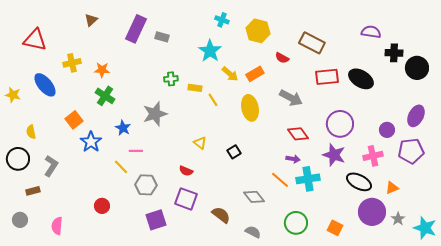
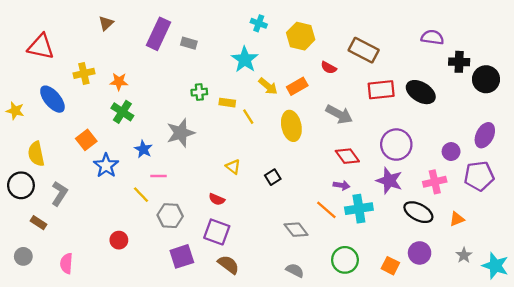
yellow semicircle: (31, 132) -> (36, 154), size x1.5
brown rectangle: (33, 191) -> (38, 223), turned 48
purple circle: (372, 212) -> (420, 253), moved, size x0.7
brown semicircle: (221, 215) -> (228, 265), moved

